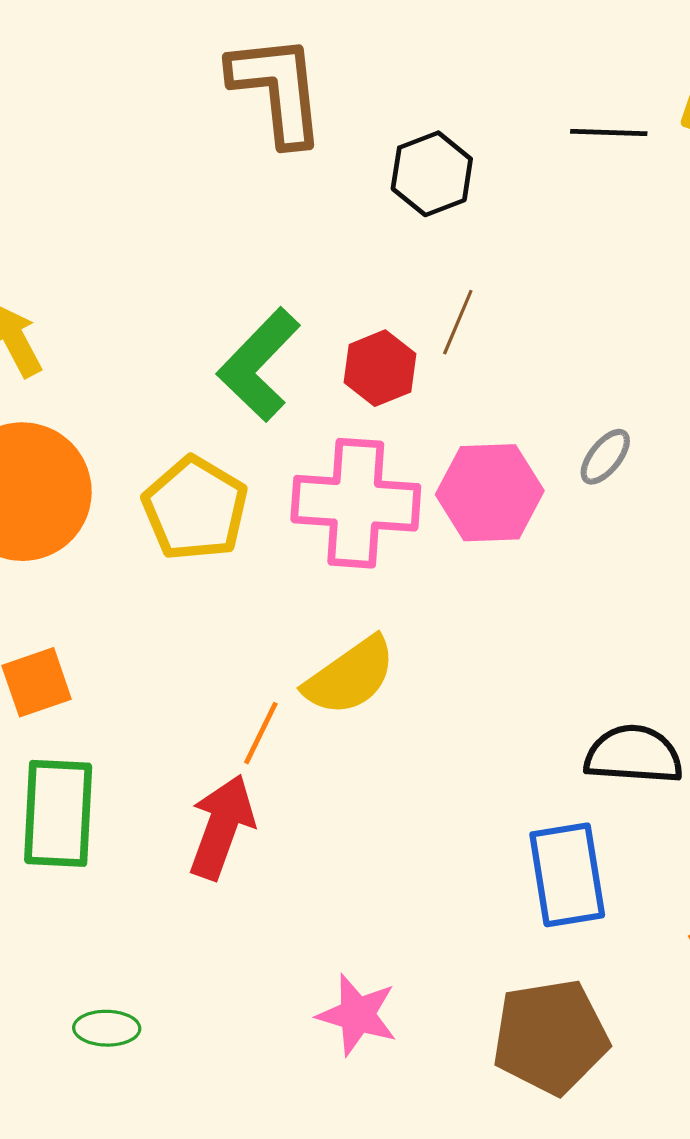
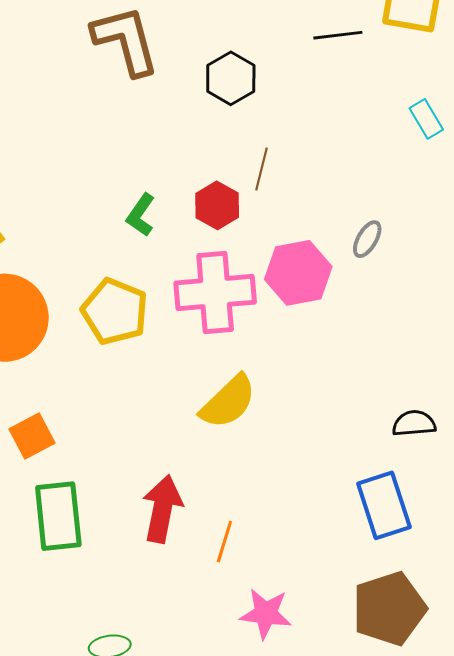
green L-shape: (259, 365) -> (141, 215), size x0.6
orange line: (261, 733) -> (224, 542), moved
black semicircle: (634, 755) -> (414, 423), size x0.7

